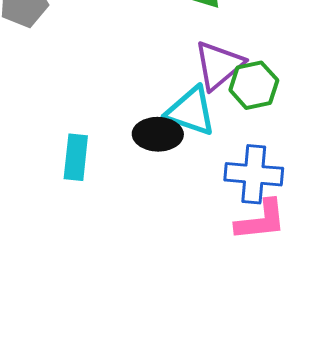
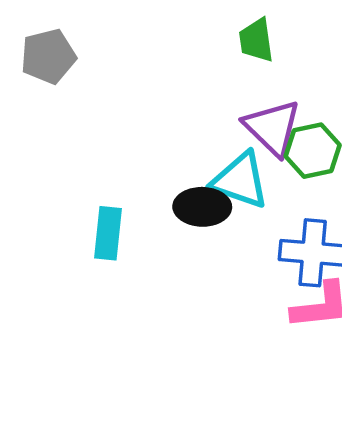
purple triangle: (219, 65) -> (272, 128), turned -36

